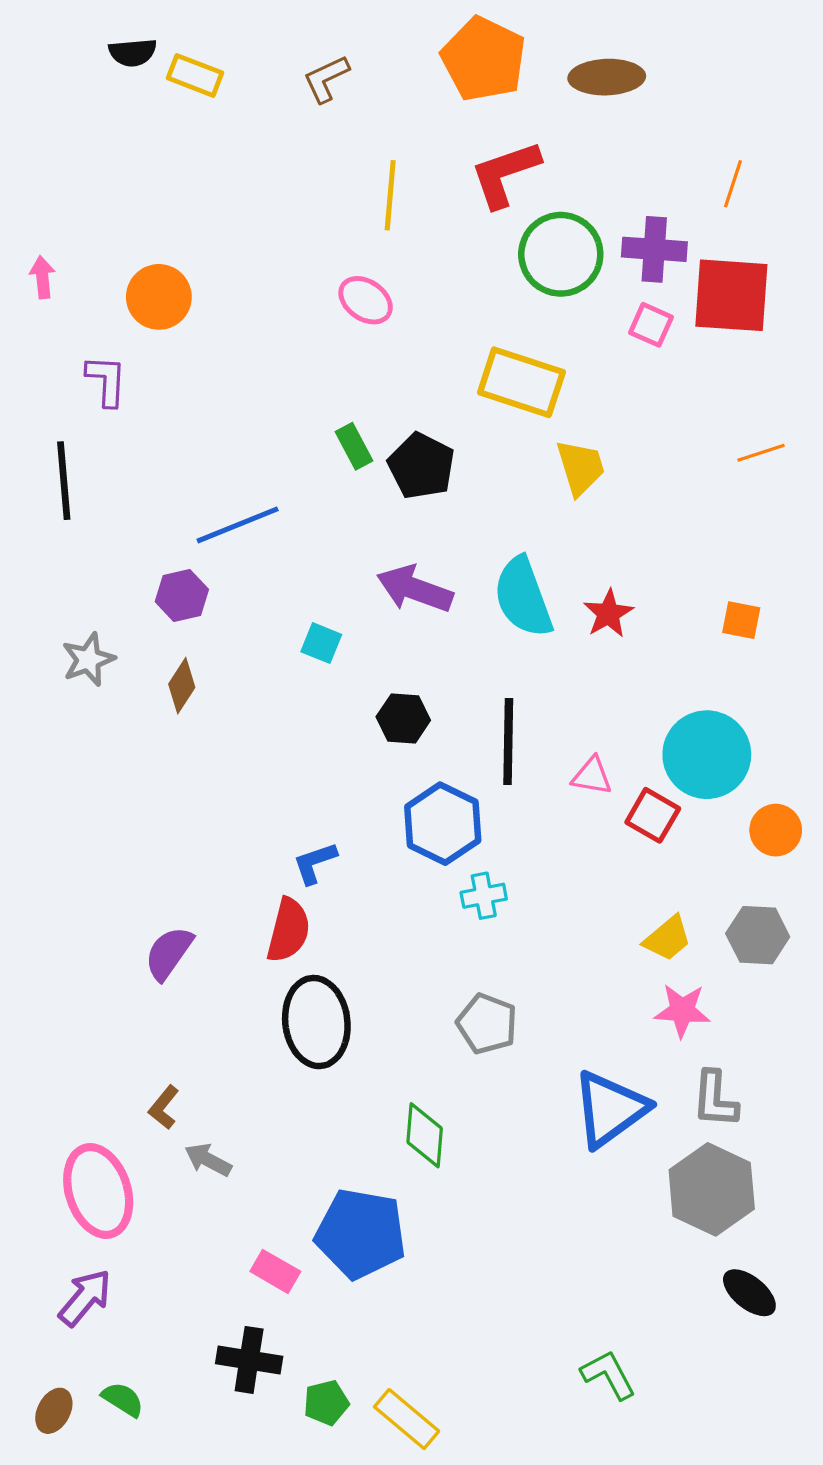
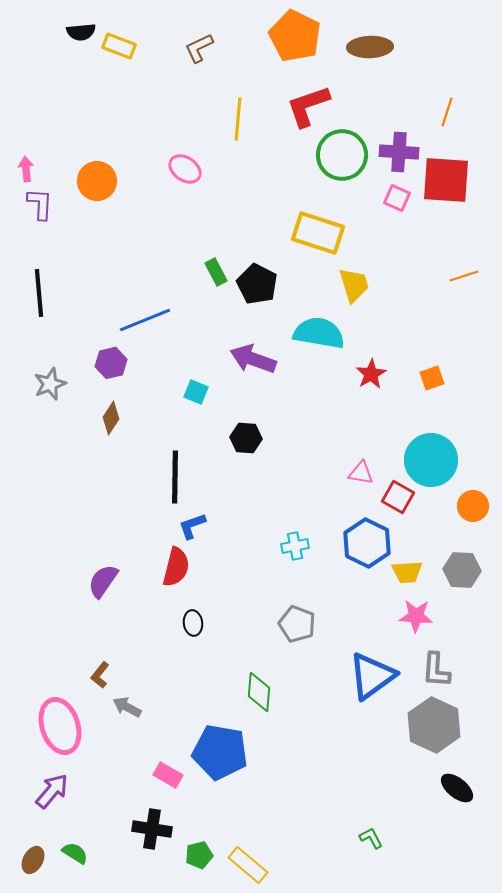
pink ellipse: (366, 300) -> (185, 169), moved
purple L-shape: (106, 381) -> (40, 204), moved
cyan semicircle: (523, 597) -> (319, 333), moved, turned 120
orange square: (741, 620) -> (432, 378), moved, turned -30
gray star: (88, 659) -> (50, 384), moved
black line: (508, 742) -> (175, 477), moved
blue hexagon: (443, 824) -> (367, 543), moved
yellow trapezoid: (667, 938) -> (407, 572), turned 36
black ellipse: (316, 1022) -> (193, 623), size x0.5
green L-shape: (608, 1375) -> (371, 838), size x0.7

